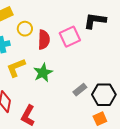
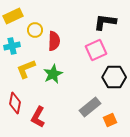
pink square: (70, 37) -> (96, 50), moved
gray rectangle: (80, 90) -> (90, 107), moved, size x1.5
black hexagon: (104, 95) -> (114, 77), moved

